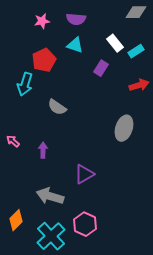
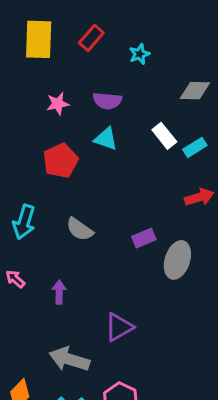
purple rectangle: (101, 68) -> (144, 238), moved, turned 35
cyan arrow: (25, 84) -> (24, 222), moved

